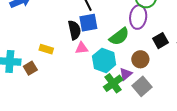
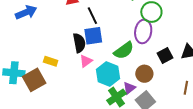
pink triangle: (82, 48) -> (86, 61), turned -32
brown square: (30, 68) -> (34, 80), size x1.6

